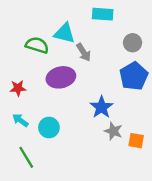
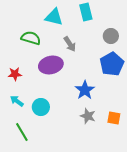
cyan rectangle: (103, 14) -> (86, 12), turned 72
cyan triangle: (64, 33) -> (54, 17), moved
gray star: (113, 131) -> (88, 116), moved

